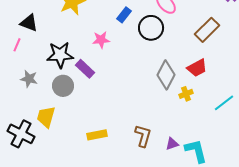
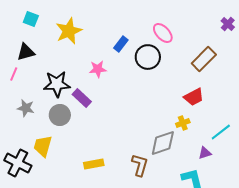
black triangle: (29, 23) -> (26, 52), turned -36
gray diamond: (166, 75) -> (163, 143), moved, turned 44
purple triangle: (172, 144) -> (205, 153), moved

